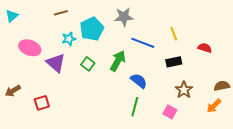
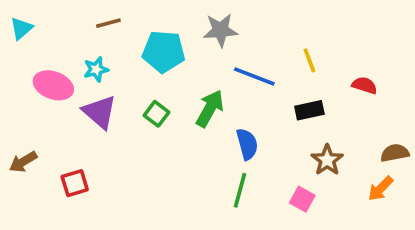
cyan pentagon: (92, 29) -> (164, 52), turned 30
cyan star: (69, 39) -> (96, 69), moved
blue semicircle: (139, 81) -> (247, 144), turned 36

